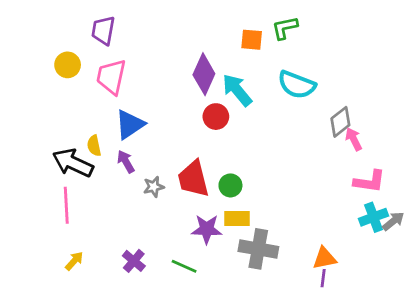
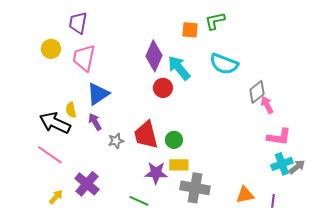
pink line: (66, 205) -> (50, 155), turned -52
purple cross: (134, 261) -> (87, 184), moved, size x1.4
purple line: (323, 278) -> (273, 201), moved

